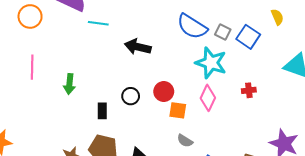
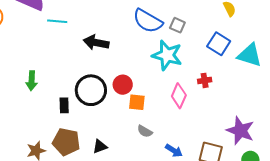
blue square: (248, 37) -> (219, 44), moved
black circle: (131, 96) -> (91, 90), size x1.8
pink diamond: (208, 98) -> (179, 96), moved

